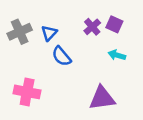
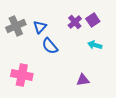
purple square: (114, 24) -> (93, 20), turned 32
purple triangle: (102, 98) -> (83, 80), size x0.6

